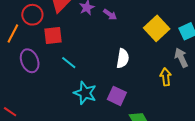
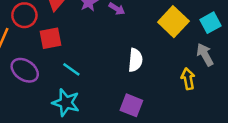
purple ellipse: (30, 61) -> (25, 70), turned -30
cyan star: (85, 93) -> (66, 103), moved

